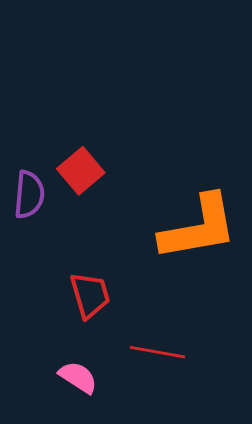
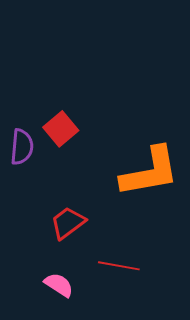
red trapezoid: (90, 295) -> (68, 223), turned -111

